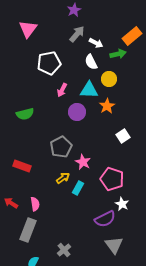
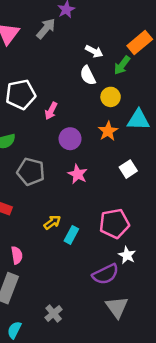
gray arrow: (77, 34) -> (46, 29), moved
green arrow: (118, 54) -> (122, 65), turned 140
white pentagon: (49, 63) -> (21, 94), moved
cyan triangle: (89, 90) -> (138, 120), moved
gray pentagon: (61, 147) -> (31, 172), moved, turned -30
pink star: (83, 162) -> (78, 174), moved
pink pentagon: (112, 179) -> (114, 224), turned -30

